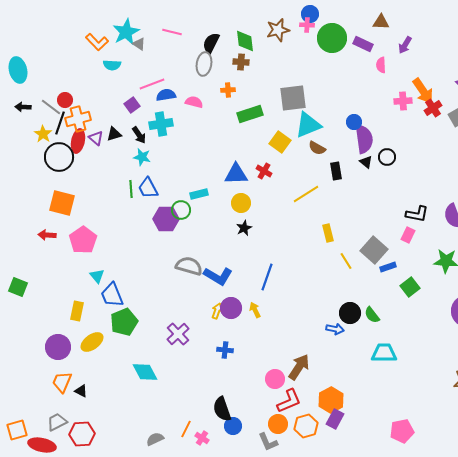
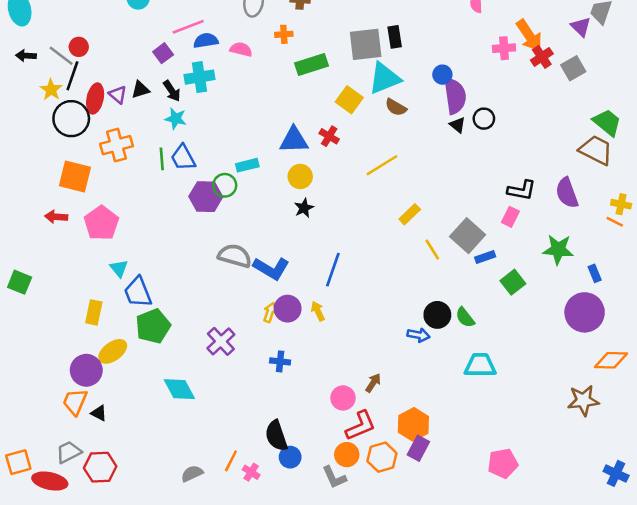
orange cross: (78, 119) -> (116, 145), moved
black rectangle: (336, 171) -> (395, 37), moved
yellow rectangle: (328, 233) -> (410, 214), turned 60
purple circle: (58, 347) -> (86, 370), moved
brown arrow: (299, 367) -> (373, 383), size x0.6

